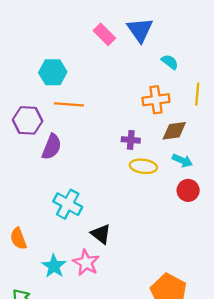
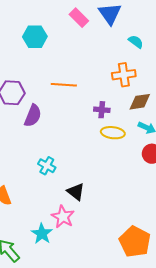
cyan hexagon: (53, 72) -> (35, 37), moved
orange line: (69, 104) -> (64, 85), moved
cyan cross: (68, 204) -> (47, 166), size x0.7
cyan star: (54, 266) -> (42, 234), moved

